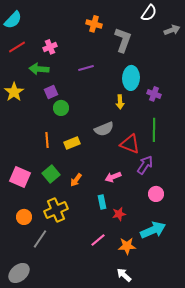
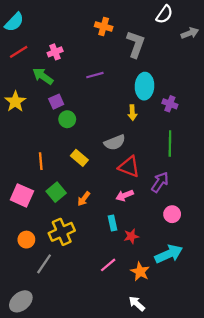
green arrow: (39, 69) -> (43, 76), turned 30
orange line: (47, 140) -> (41, 161), moved
yellow rectangle: (72, 143) -> (79, 158), turned 63
red triangle: (130, 144) -> (129, 167), moved
orange star: (127, 246) -> (140, 272), turned 30

